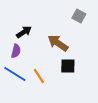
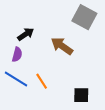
gray square: (79, 16) -> (84, 17), size x1.6
black square: (68, 66) -> (81, 95), moved

